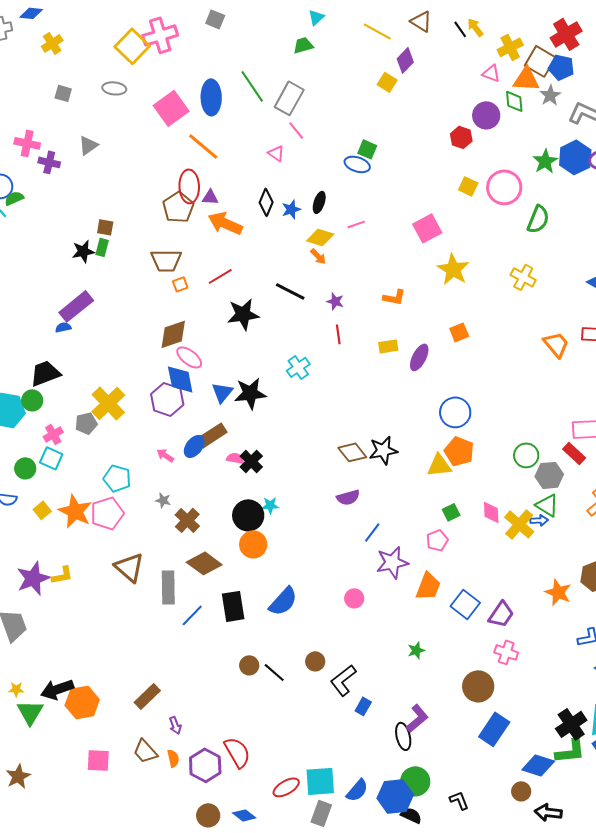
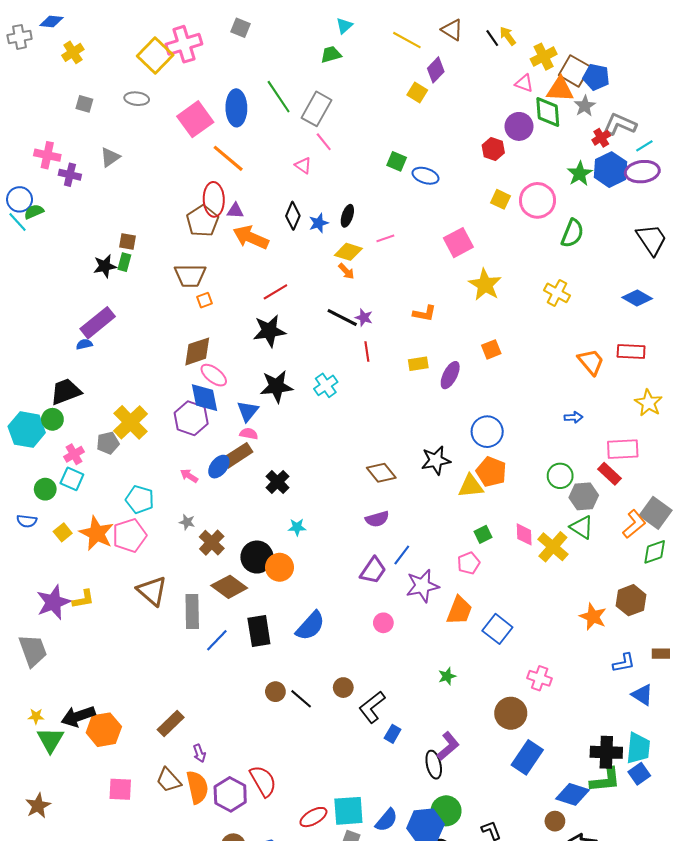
red cross: (566, 34) -> (601, 138), moved, size x0.6
green diamond: (514, 101) -> (548, 112), size x1.4
blue ellipse: (357, 164) -> (425, 176), moved
red line: (220, 276) -> (275, 292), moved
black line: (290, 291) -> (342, 318), moved
black star: (250, 393) -> (276, 386), moved
black star: (383, 450) -> (436, 460), moved
pink semicircle: (235, 458) -> (249, 434), moved
black circle: (248, 515) -> (257, 557), moved
blue arrow: (539, 520) -> (573, 417), moved
purple trapezoid: (501, 614) -> (373, 570), moved
black cross: (571, 724) -> (606, 752), turned 36
orange semicircle: (173, 758) -> (197, 787), size x1.8

